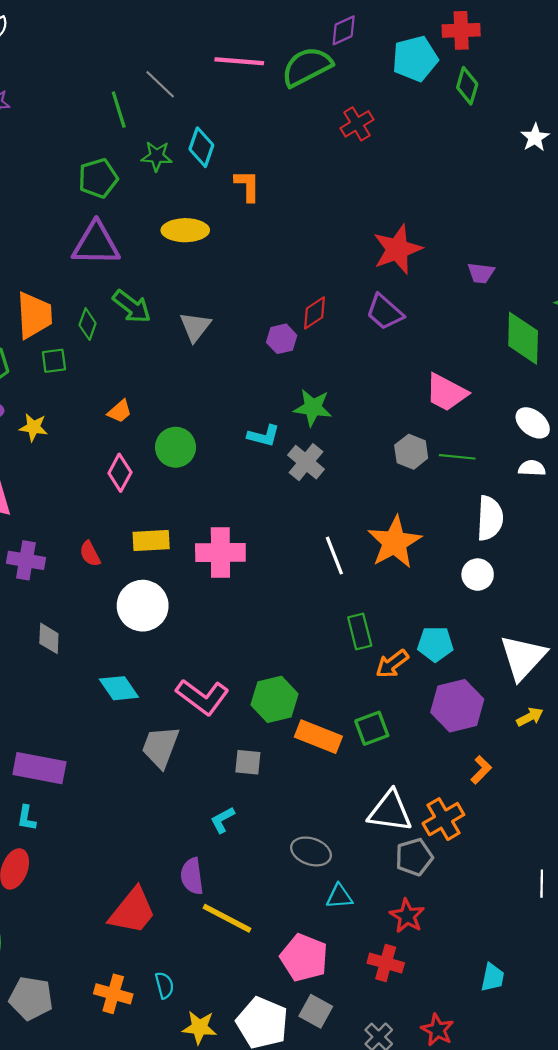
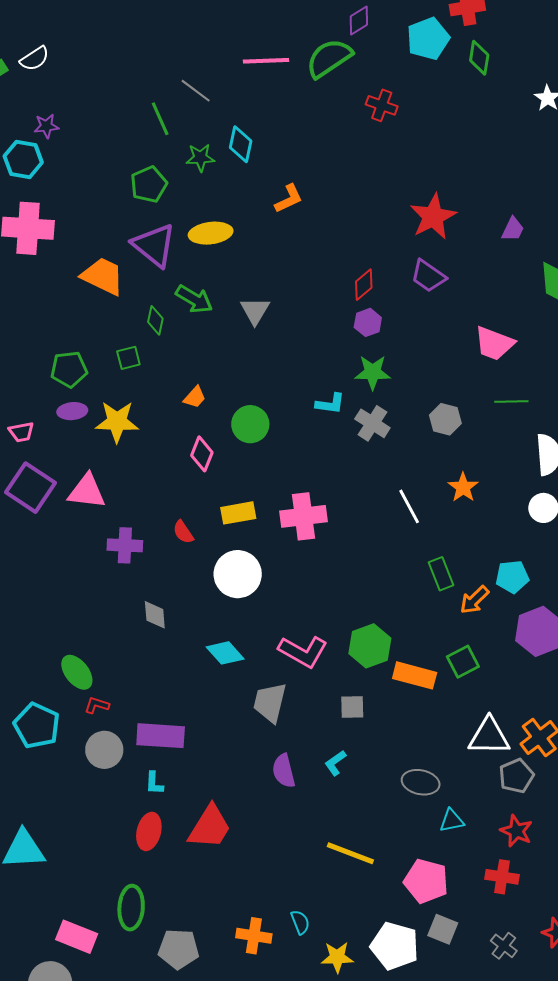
red cross: (357, 124) -> (382, 105), turned -32
orange L-shape: (247, 186) -> (289, 199), moved, turned 72
yellow ellipse: (185, 230) -> (211, 233), moved
purple triangle: (96, 244) -> (154, 245), turned 45
purple trapezoid: (481, 273) -> (513, 229), turned -64
orange trapezoid: (34, 315) -> (103, 276), moved, turned -54
purple hexagon: (282, 339) -> (368, 322), moved
yellow star: (33, 427) -> (117, 422), size x1.6
gray hexagon: (411, 452) -> (445, 419), moved
orange star: (395, 542) -> (463, 487), size x0.6
purple semicircle: (192, 876) -> (284, 771), moved
red trapezoid: (133, 911) -> (210, 827), moved

